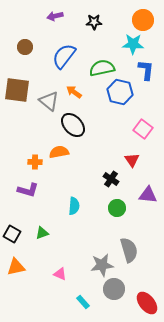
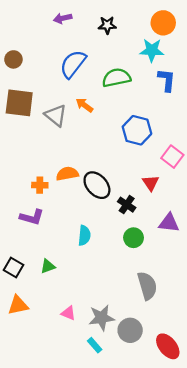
brown circle: (25, 47) -> (13, 59), moved
blue hexagon: (120, 92) -> (137, 130), moved
black ellipse: (73, 125) -> (97, 185), moved
pink square: (143, 129) -> (172, 157), moved
gray star: (102, 265) -> (102, 318), moved

